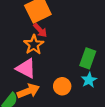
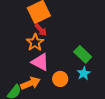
green rectangle: (88, 58) -> (83, 54), turned -66
pink triangle: (26, 68) -> (40, 62), moved

